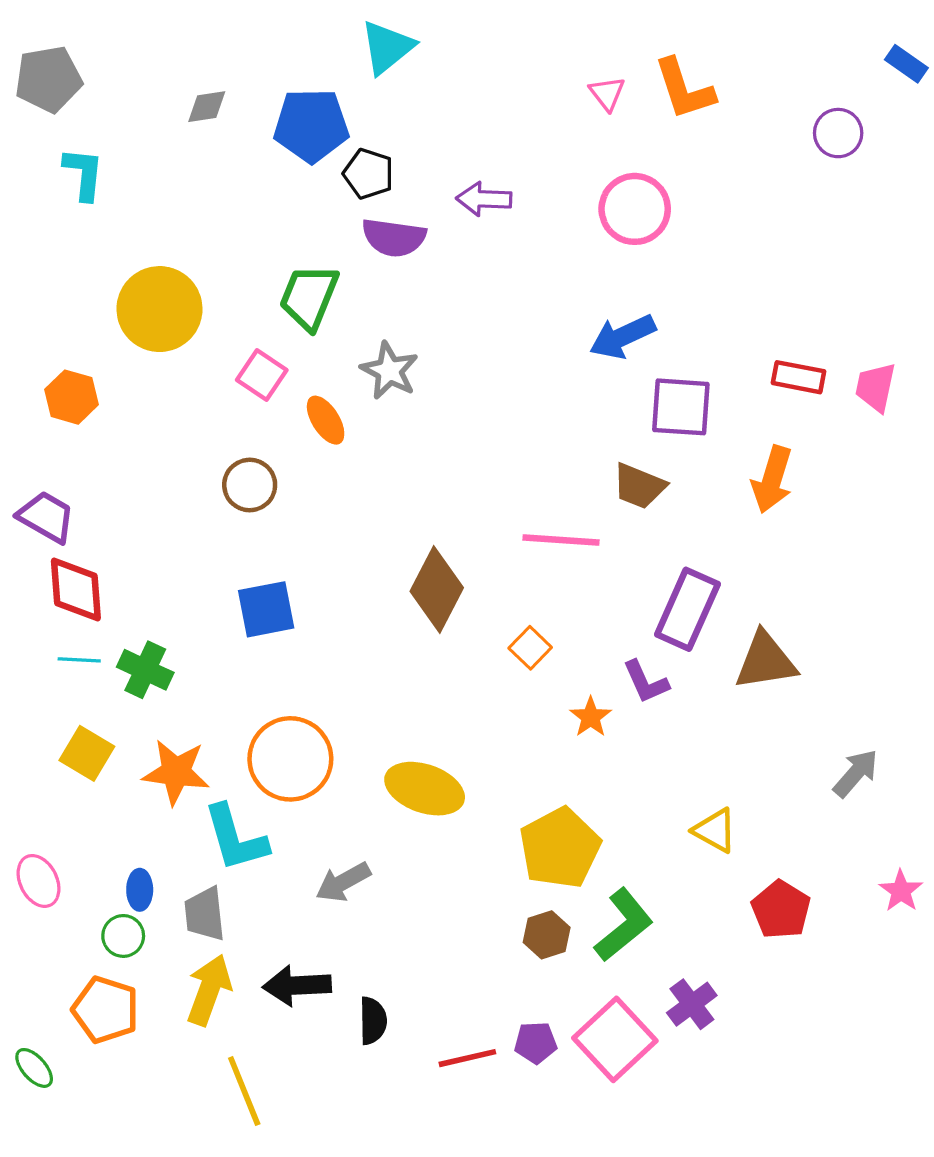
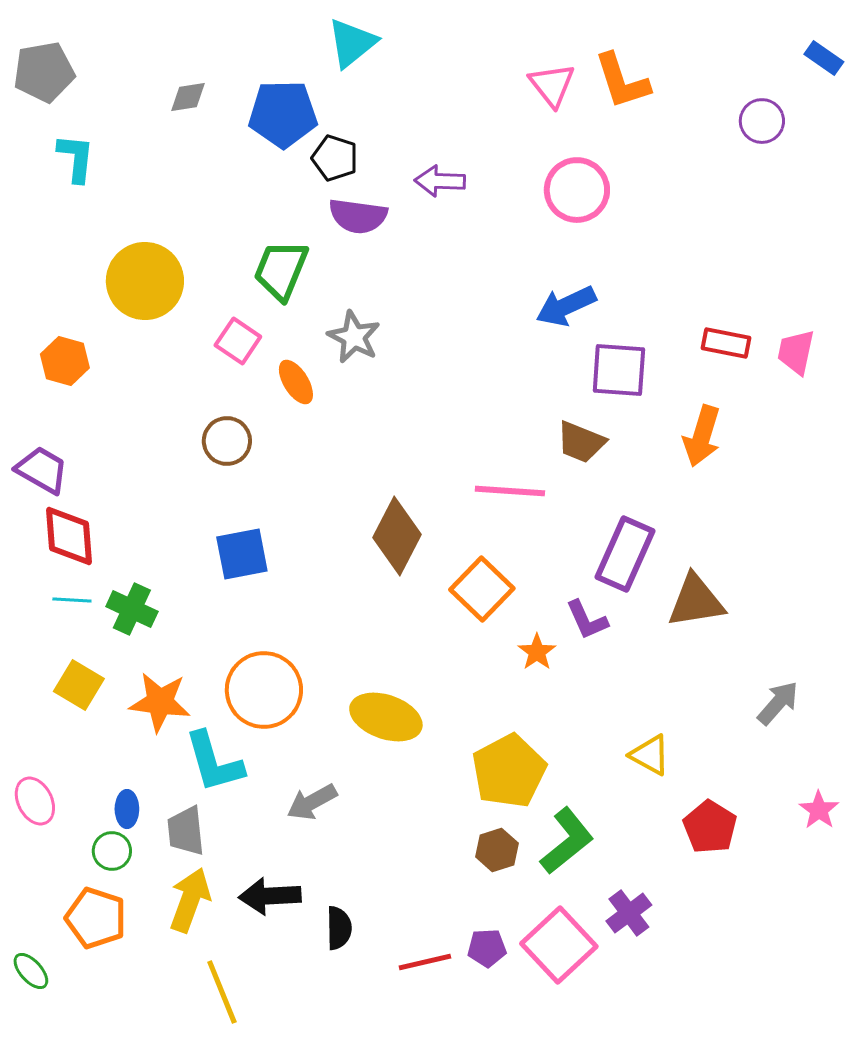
pink triangle: (607, 93) -> (552, 85), size x1.4
orange square: (530, 648) -> (482, 589), size x1.6

